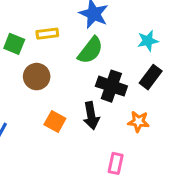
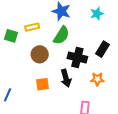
cyan star: (148, 41) -> (97, 14), moved
brown circle: (37, 77) -> (40, 54), moved
orange square: (55, 121) -> (43, 84), turned -32

